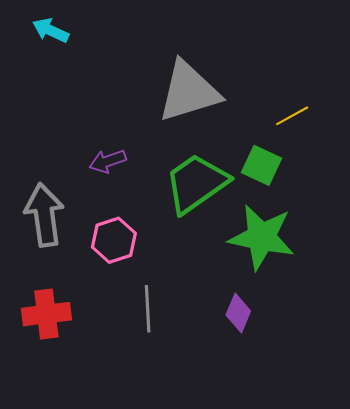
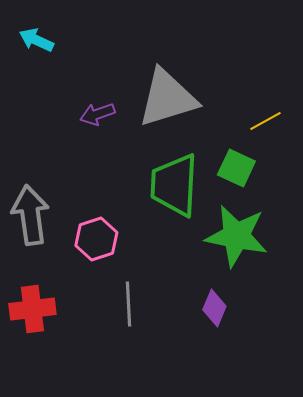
purple arrow: (108, 161) -> (97, 114), moved
green trapezoid: (196, 183) -> (174, 185), turned -52

